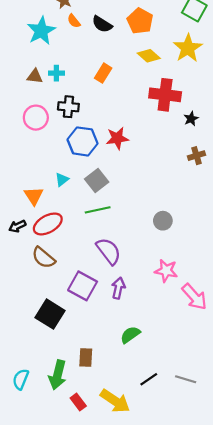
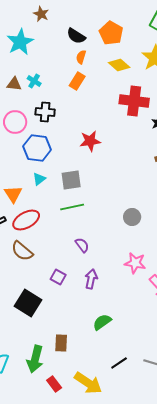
orange semicircle: (74, 21) -> (81, 57), moved, turned 56
cyan cross: (56, 73) -> (34, 81), turned 32
blue hexagon: (83, 141) -> (37, 148), moved
gray square: (97, 181) -> (71, 180), turned 30
purple semicircle: (109, 251) -> (82, 245), size x0.6
purple square: (83, 286) -> (58, 277), size x0.6

